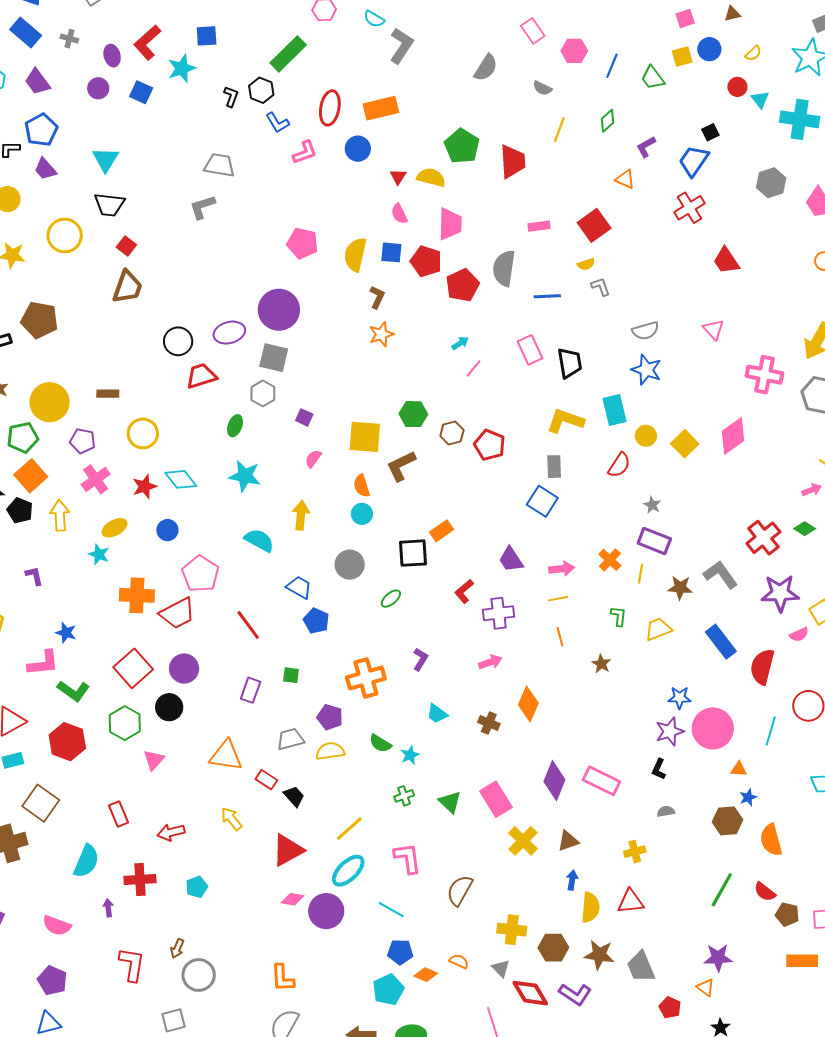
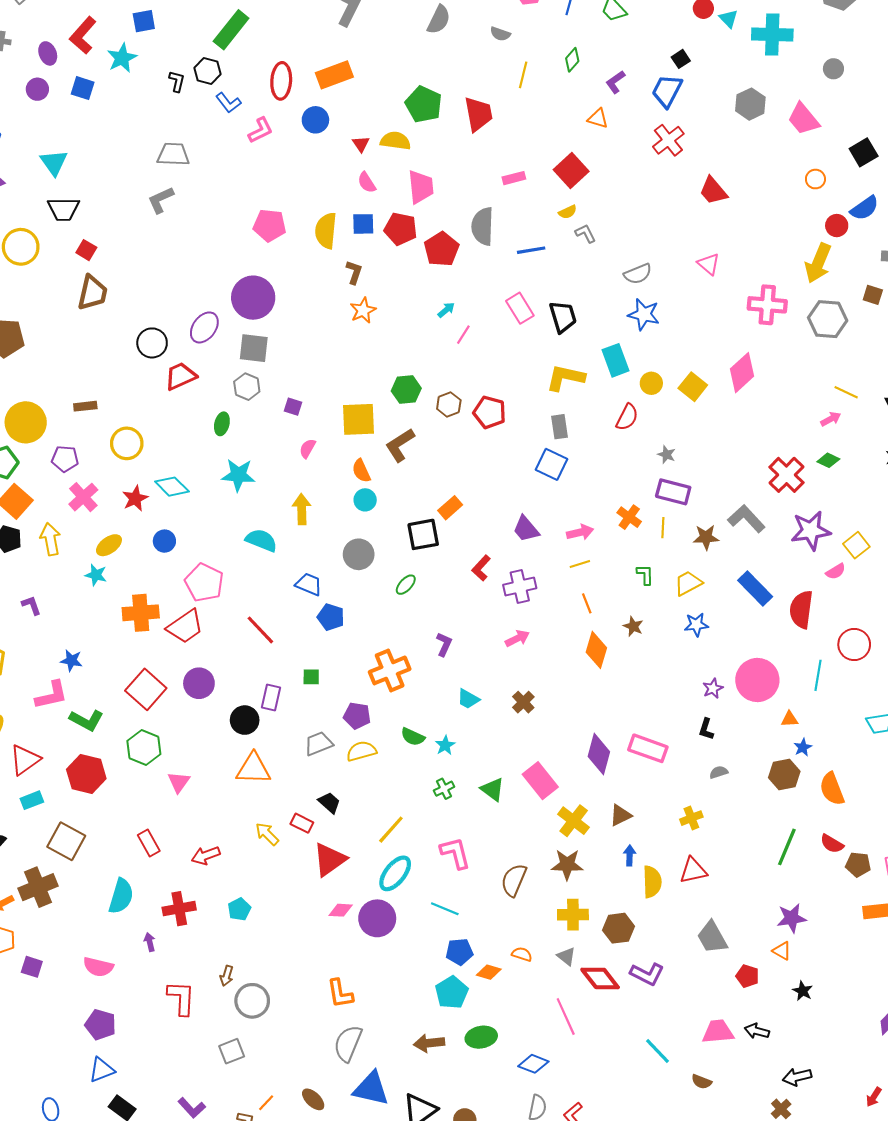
purple ellipse: (229, 333) -> (204, 327), turned -32
blue star: (680, 698) -> (696, 625), moved
orange diamond: (528, 704) -> (596, 650), moved
black circle: (169, 707) -> (245, 720), moved
brown cross: (489, 723) -> (523, 702), turned 30
purple star: (670, 731) -> (713, 688), size x0.7
red rectangle: (266, 780) -> (302, 823), moved
brown star: (599, 955) -> (567, 865), moved

